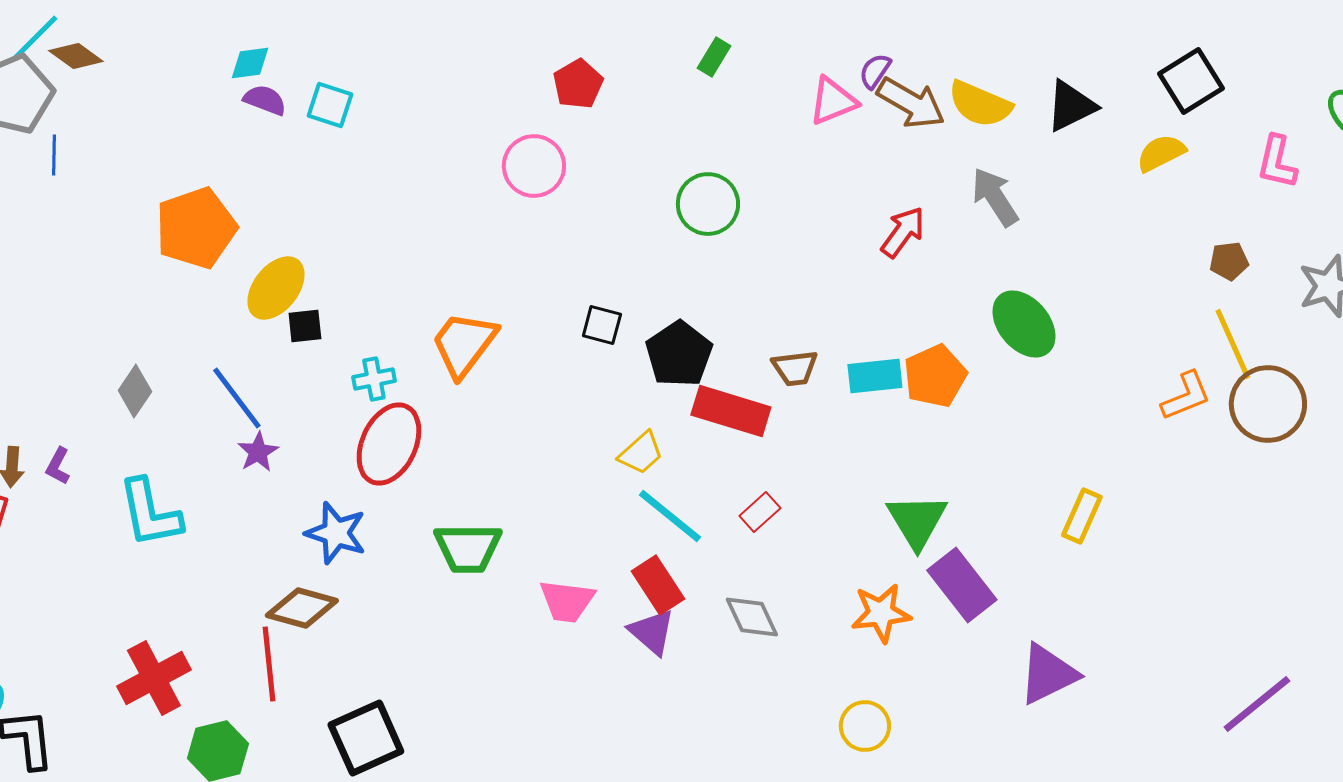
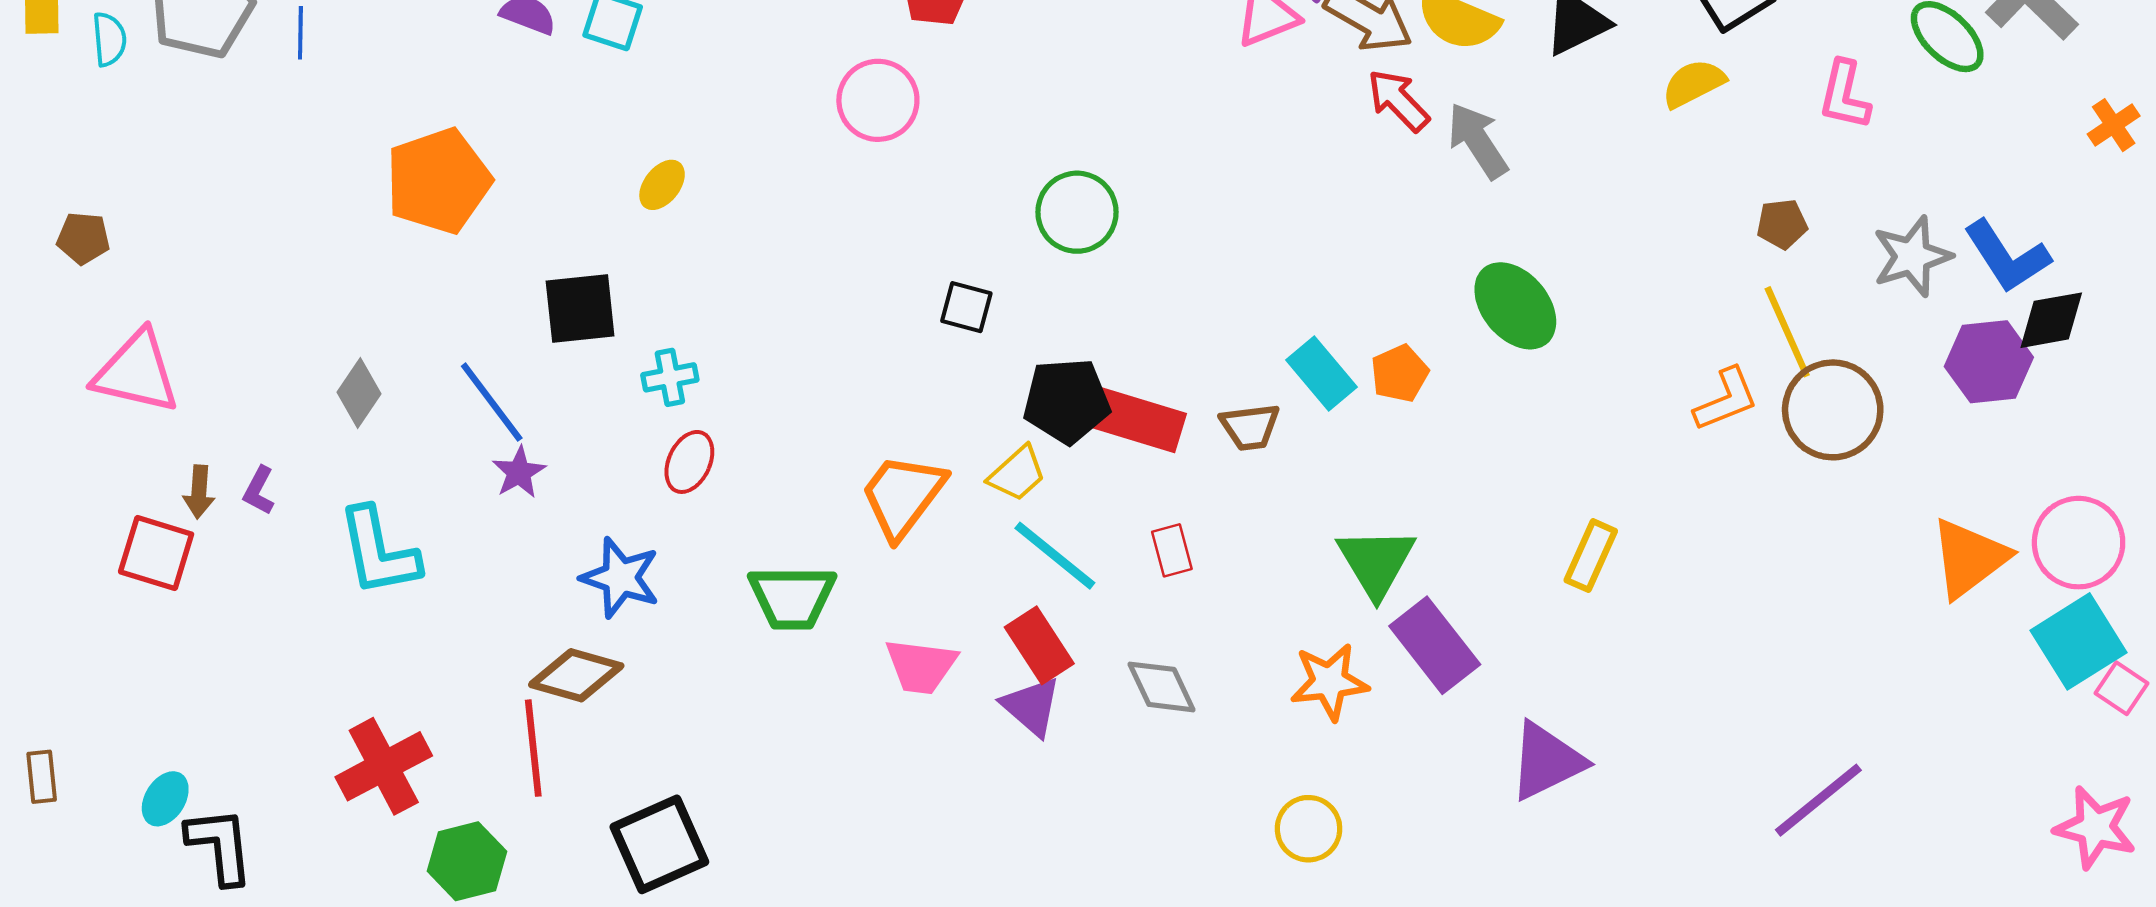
blue line: (54, 155) -> (300, 33), moved
green circle: (708, 204) -> (1077, 212), moved
red arrow: (903, 232) -> (1398, 100), moved, turned -80
yellow ellipse: (276, 288) -> (662, 185), moved, size x0.6
black square: (305, 326) -> (580, 308), size x1.6
orange trapezoid: (464, 344) -> (903, 496), moved
black pentagon: (679, 354) -> (1067, 401), moved, turned 30
brown trapezoid: (795, 368) -> (1250, 427), moved
cyan rectangle: (875, 376) -> (1322, 373), turned 56
orange pentagon: (935, 376) -> (1400, 373), size x0.7
red ellipse: (389, 444) -> (689, 462), size x0.6
red rectangle: (760, 512) -> (1172, 550), turned -63

